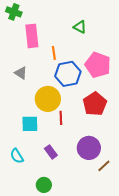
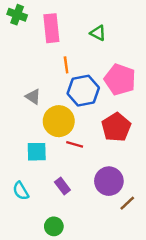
pink rectangle: (32, 36) -> (51, 28), moved
gray triangle: (21, 73) -> (33, 97), moved
red line: (61, 118) -> (75, 144), turned -72

